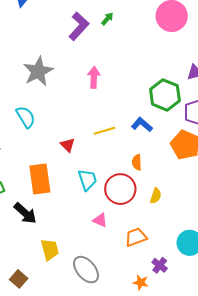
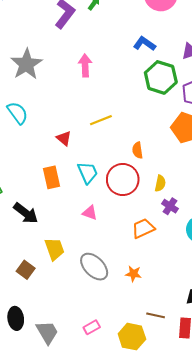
blue L-shape: (142, 125) -> (144, 44), moved
orange rectangle: (40, 179) -> (52, 177), moved, size x0.7
pink triangle: (100, 220) -> (90, 213), moved
purple cross: (160, 265) -> (170, 206), moved
brown square: (19, 279) -> (26, 270), moved
orange star: (141, 282) -> (133, 274), moved

